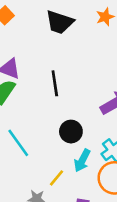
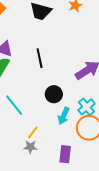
yellow line: (57, 178) -> (33, 132), moved

